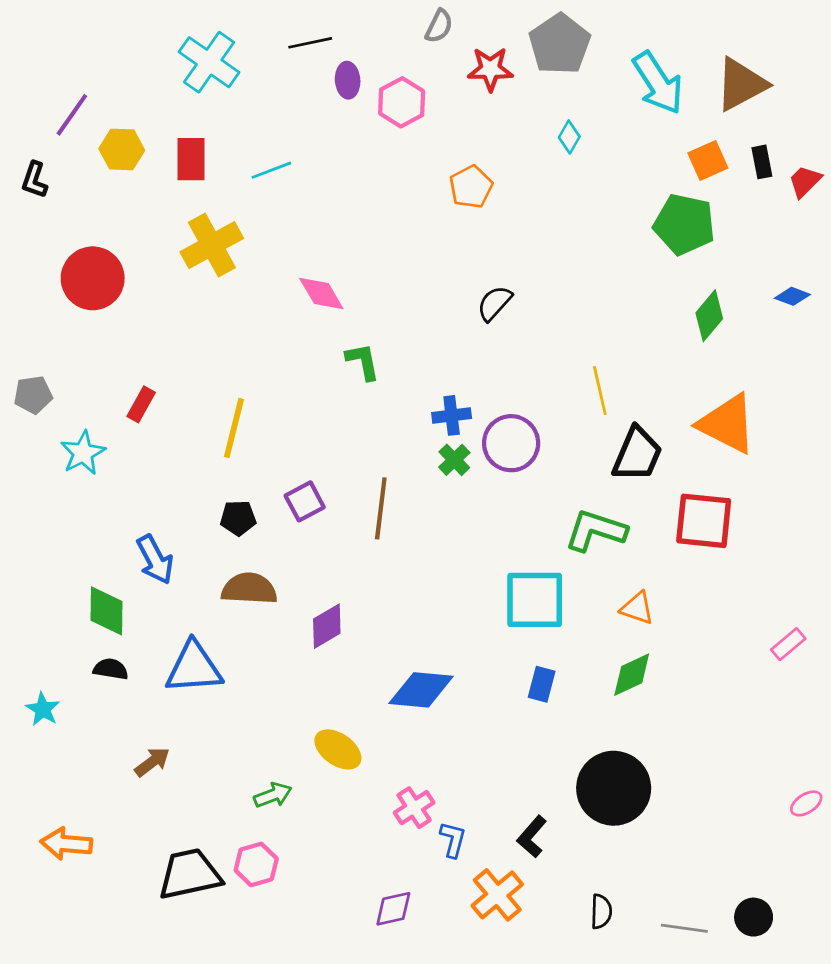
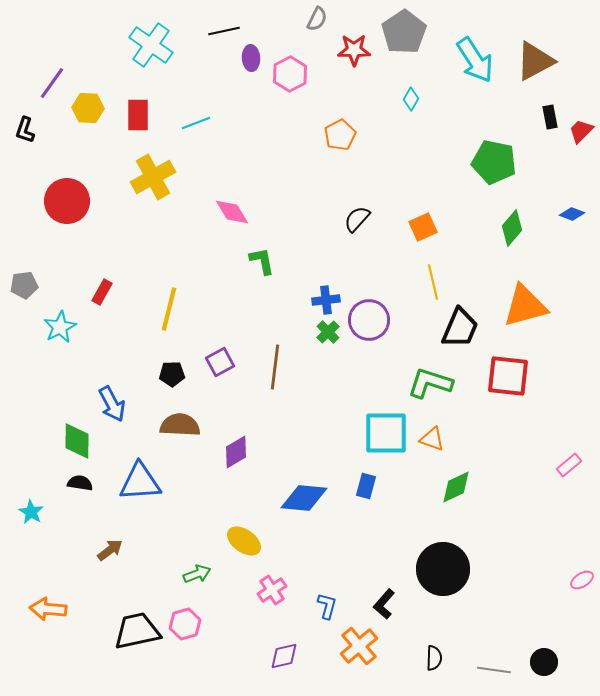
orange square: (708, 161) -> (423, 227), moved
orange triangle: (727, 424) -> (525, 306), turned -42
orange triangle: (637, 608) -> (432, 439), moved
blue rectangle: (542, 684) -> (366, 486), moved
pink cross: (414, 808) -> (272, 590), moved

